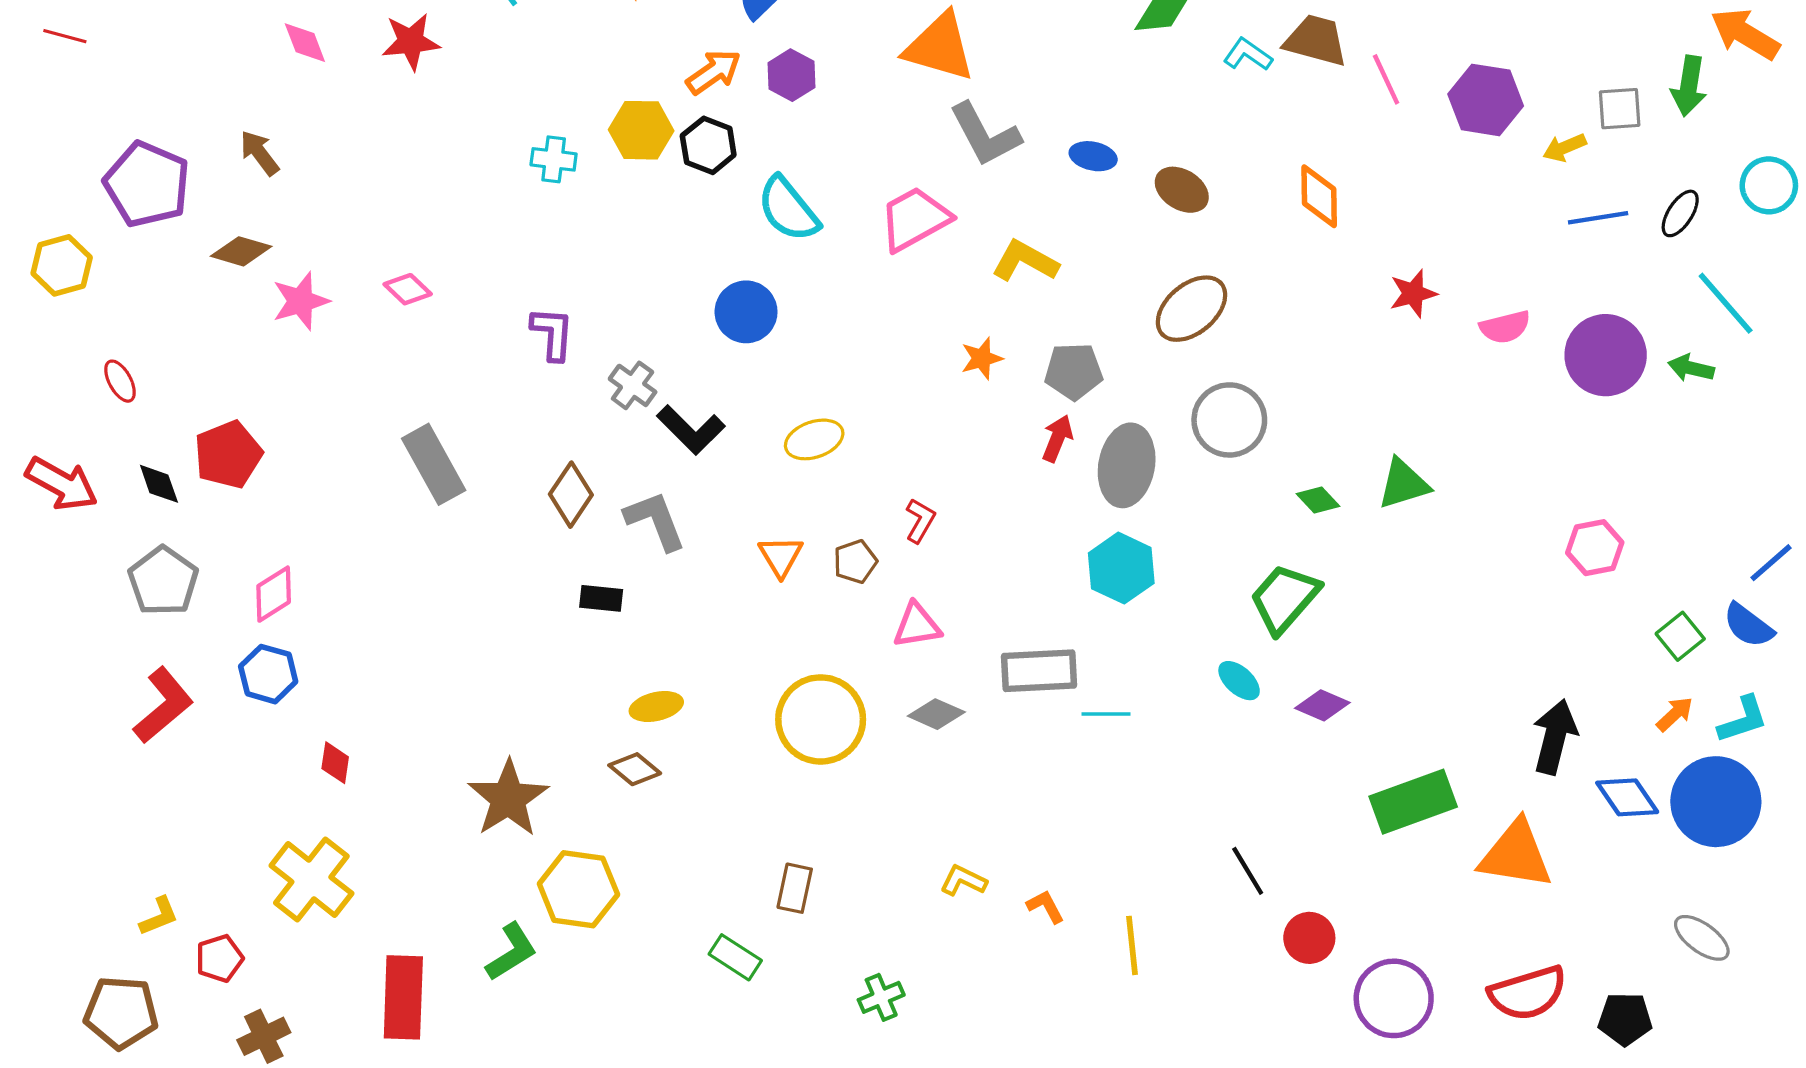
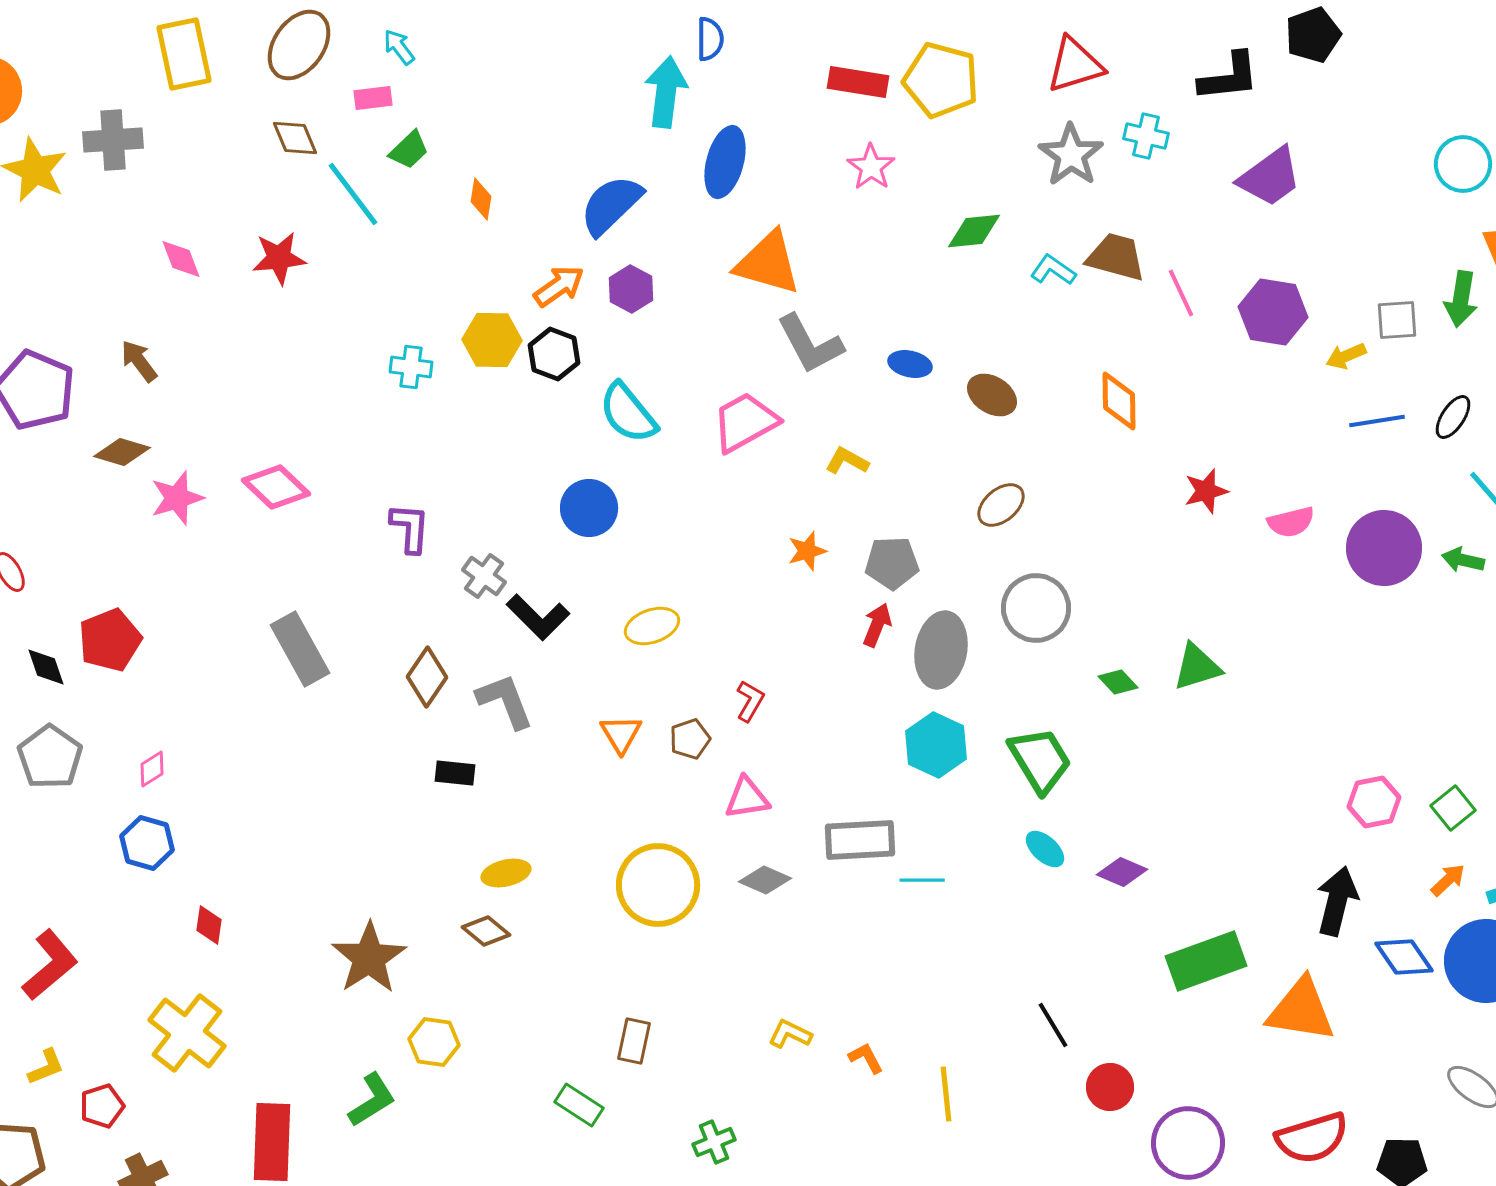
yellow L-shape: (1025, 261) -> (847, 461), size x0.7
pink diamond: (408, 289) -> (276, 487), size x1.5
brown ellipse: (1191, 309) -> (1001, 505), size x0.7
pink hexagon: (1595, 548) -> (1374, 802), moved
pink diamond: (274, 594) -> (152, 769), size x0.7
green trapezoid: (1284, 598) -> (1040, 760), moved, turned 108
red L-shape: (163, 705) -> (50, 965), moved
yellow hexagon: (578, 889) -> (434, 1042), size x0.7

